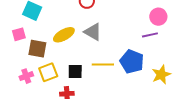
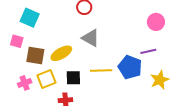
pink square: (19, 34) -> (17, 41), turned 32
yellow ellipse: (64, 35) -> (61, 53), moved
purple line: (150, 35) -> (148, 51), moved

